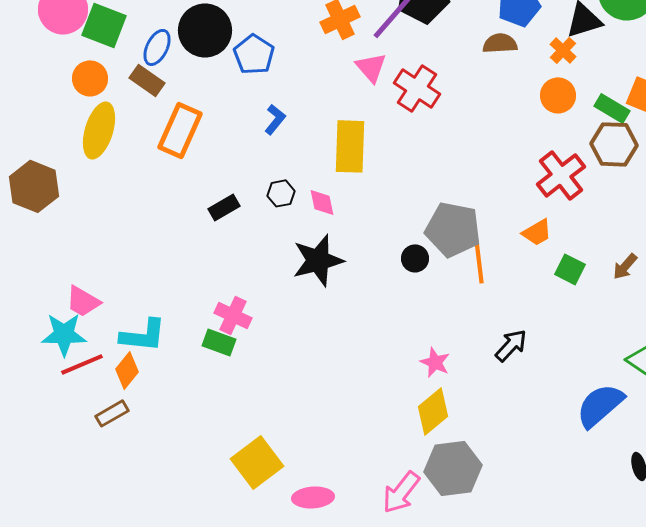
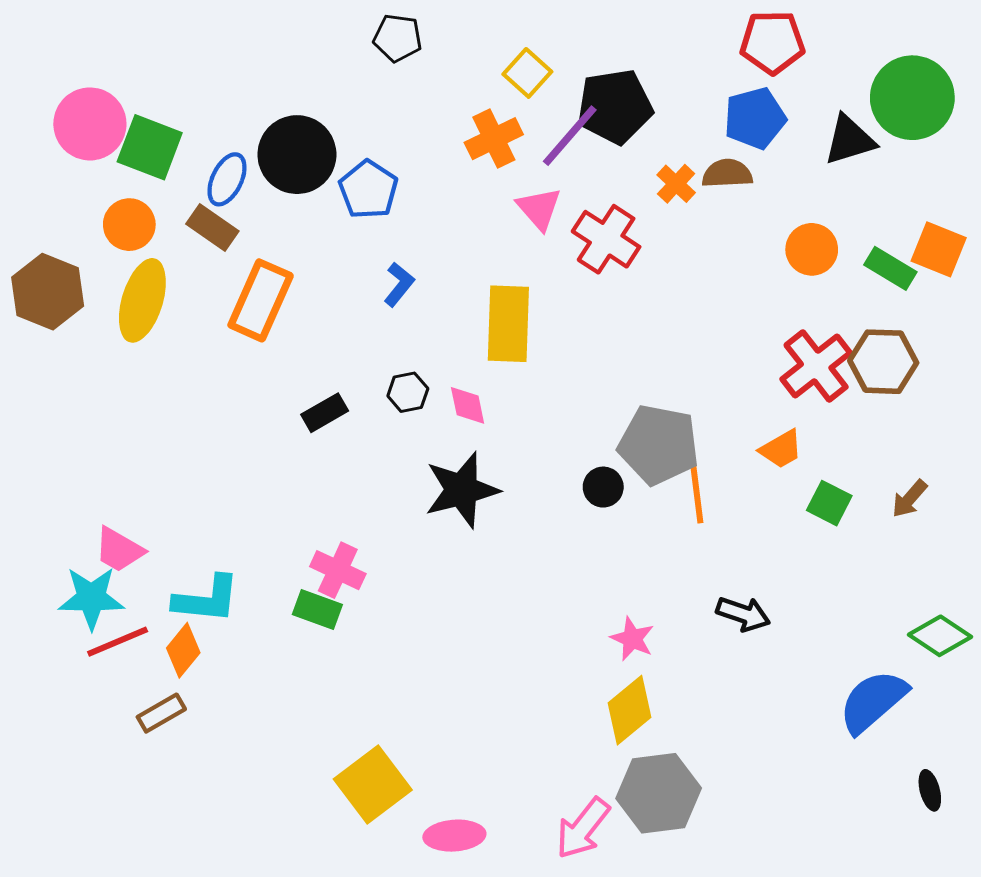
orange cross: (563, 50) -> (676, 184), moved
brown hexagon: (614, 144) -> (883, 362), moved
brown hexagon: (34, 186) -> (48, 292), moved
black arrow: (511, 345) -> (743, 614), turned 66

